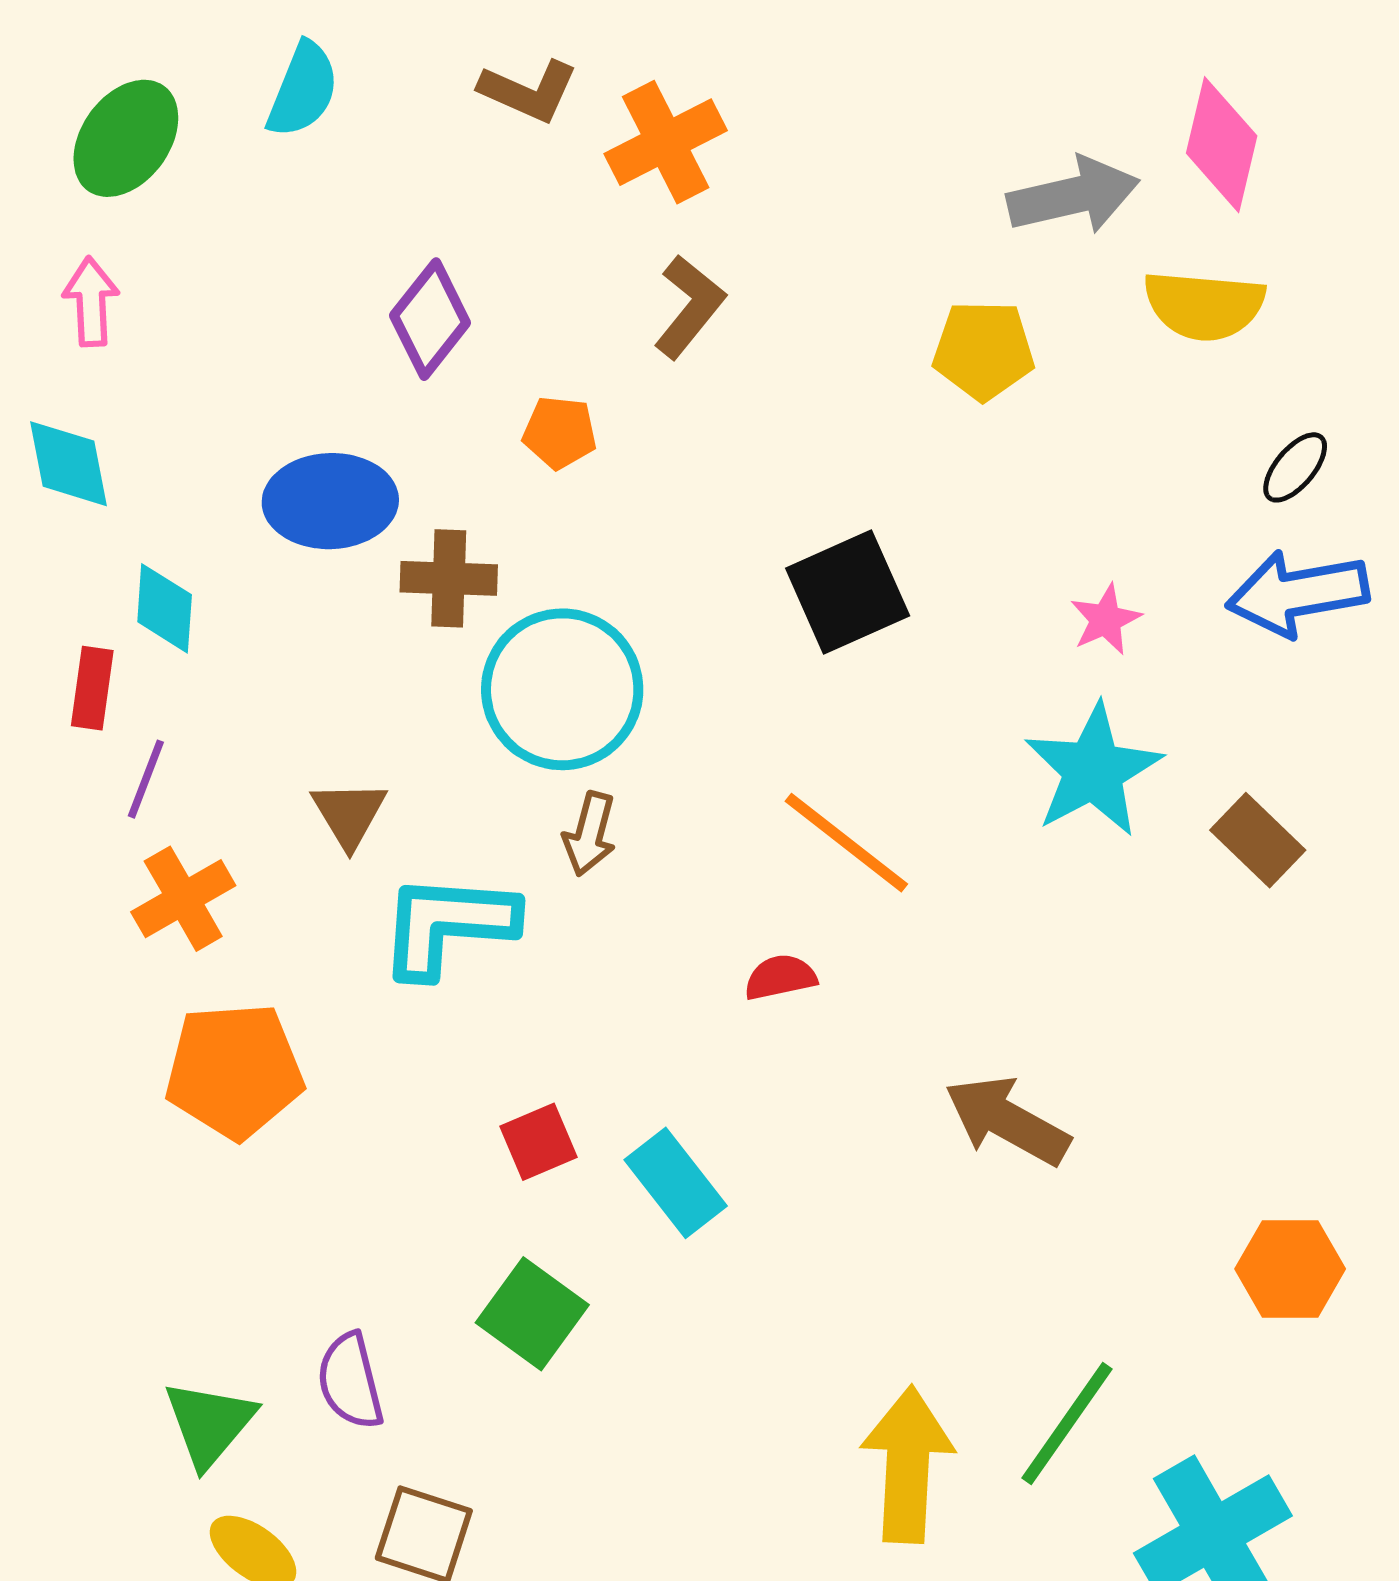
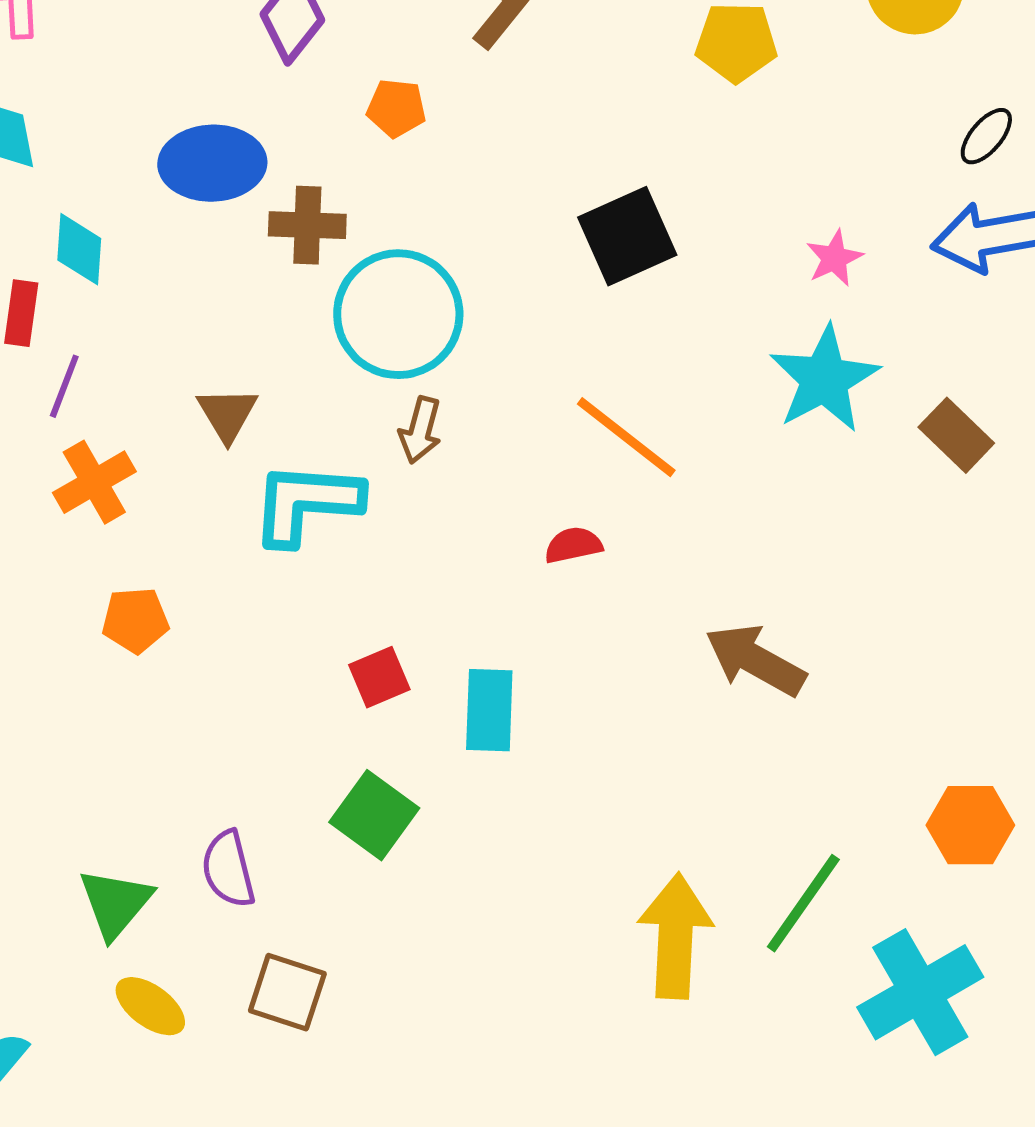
orange pentagon: (234, 1071) -> (135, 620), size x0.6
cyan rectangle: (676, 1183) -> (489, 710), turned 40
orange hexagon: (1290, 1269) -> (970, 825), moved

